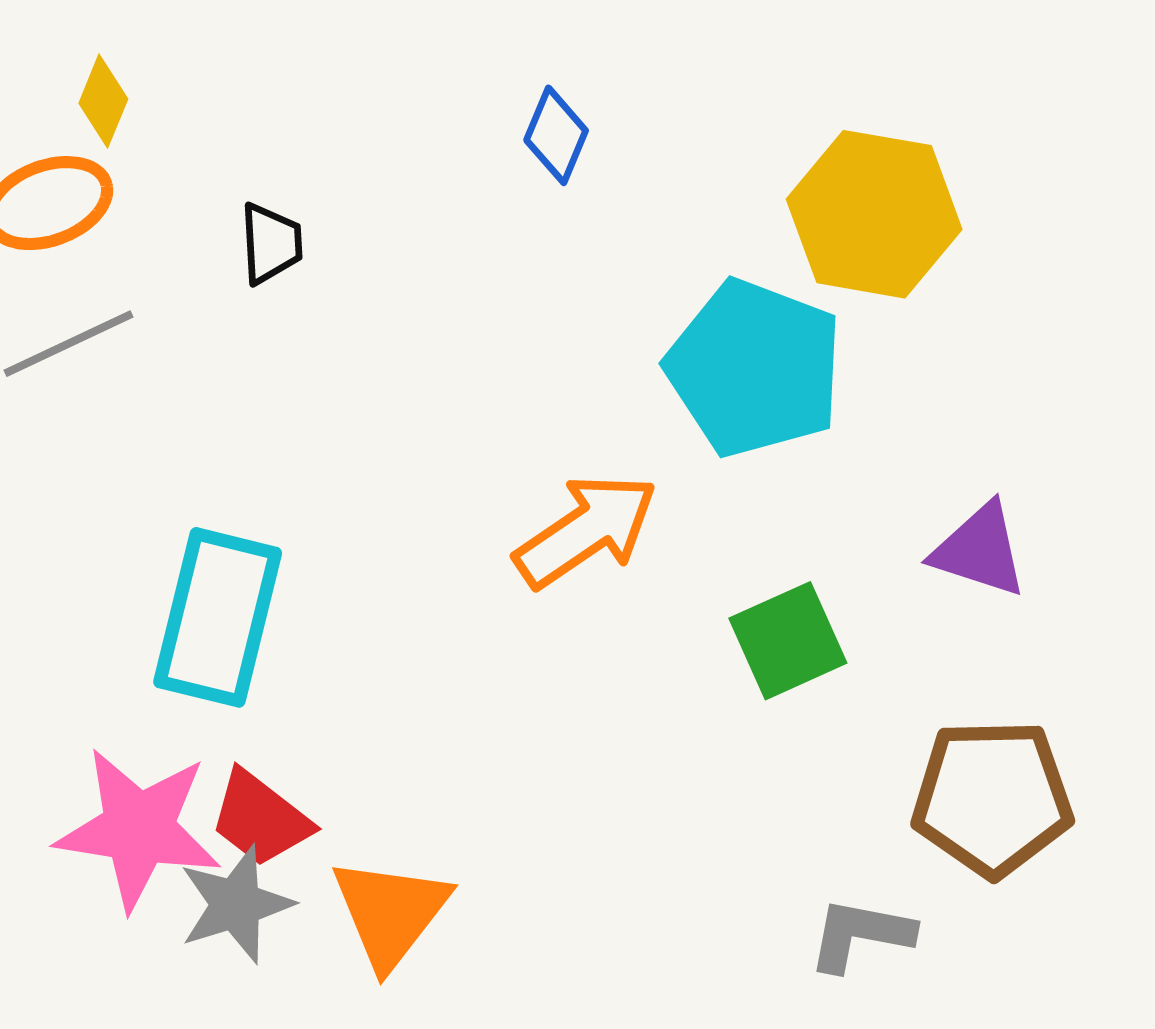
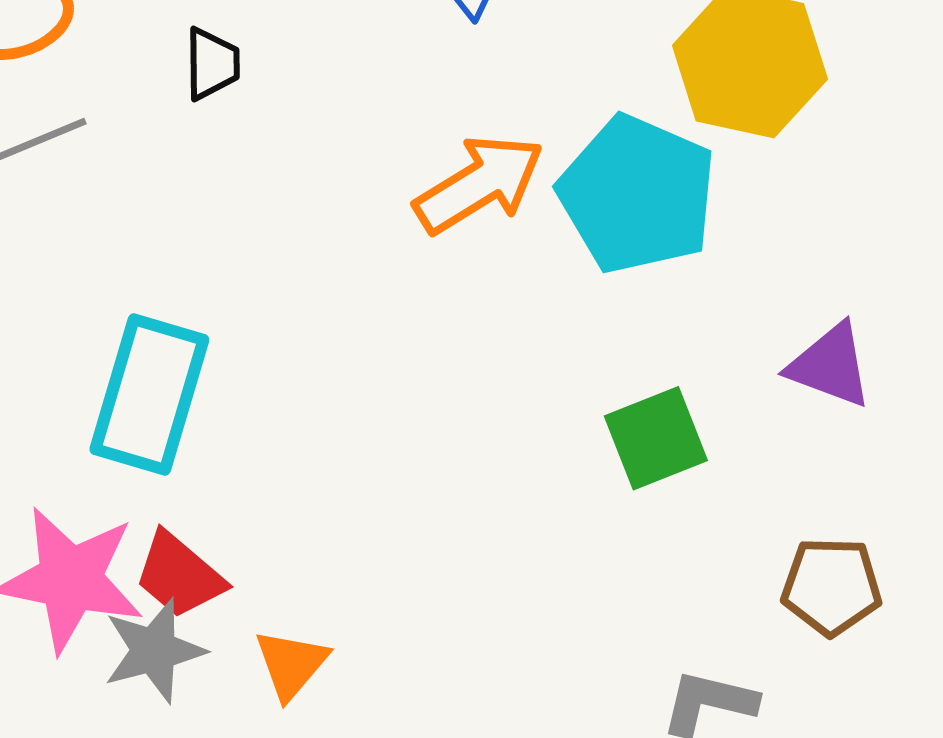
orange arrow: (586, 531) -> (479, 184), moved
brown pentagon: (992, 798) -> (831, 586), size x0.7
orange triangle: (390, 913) -> (291, 664), size x0.7

